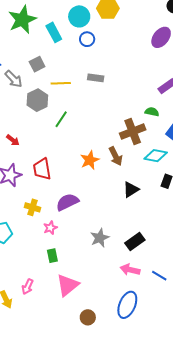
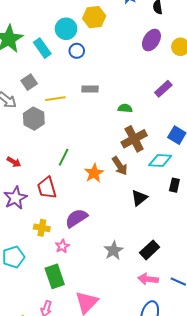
green semicircle: (152, 112) -> (125, 108), moved
green line: (61, 119) -> (64, 157), moved
green rectangle: (52, 256) -> (55, 276), moved, size x1.6

